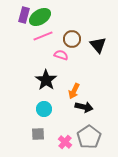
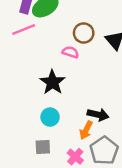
pink line: (43, 36) -> (24, 29), moved
orange arrow: (74, 91) -> (86, 130), moved

